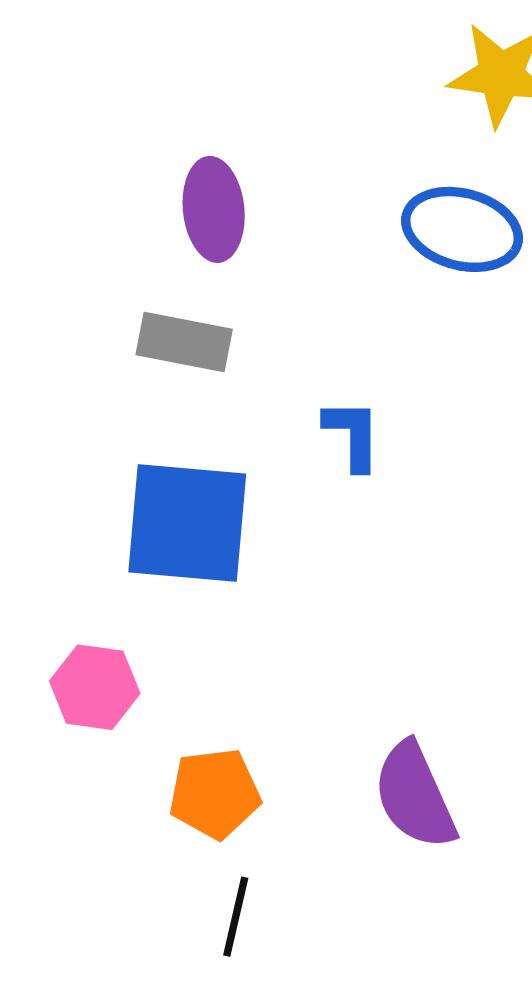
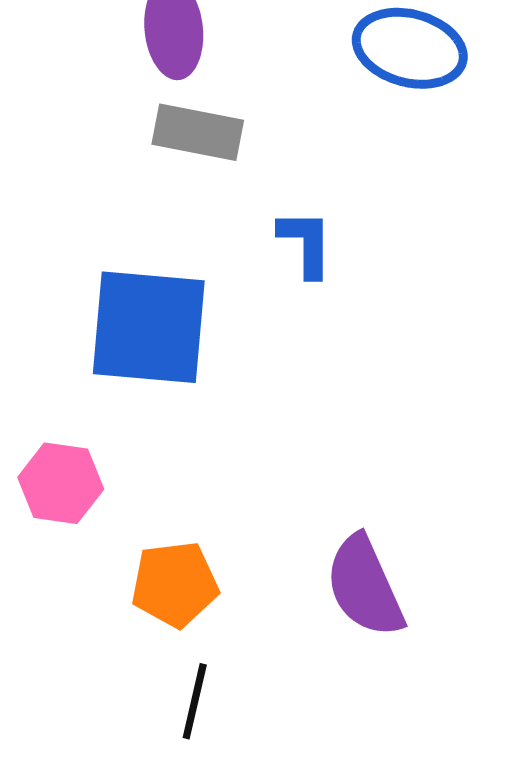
gray rectangle: (184, 342) -> (198, 132), moved

